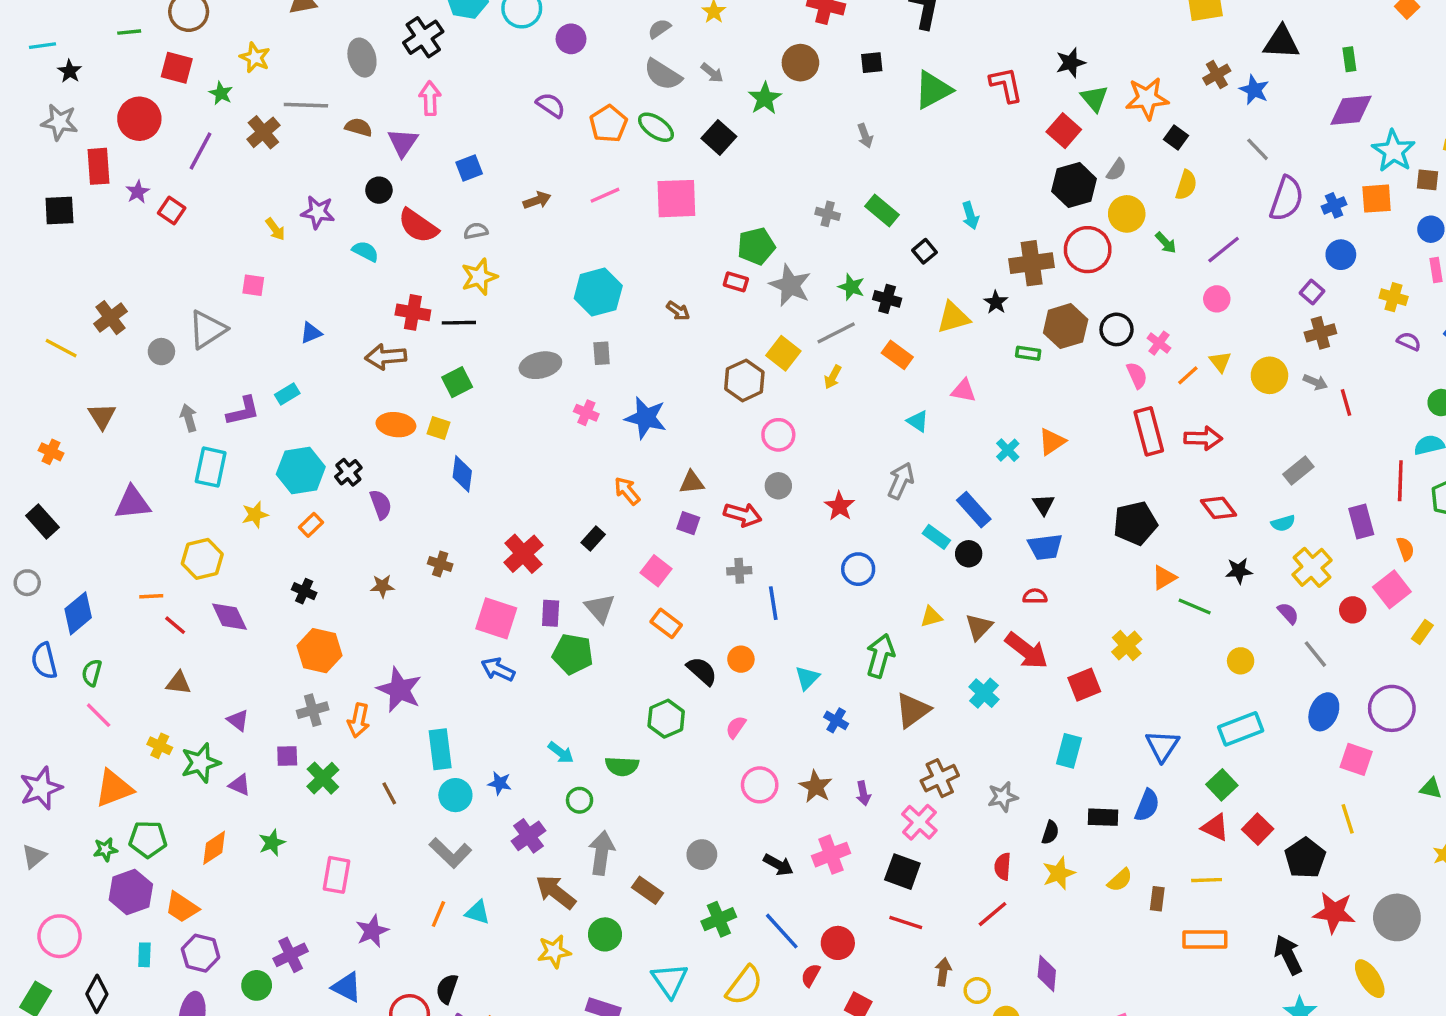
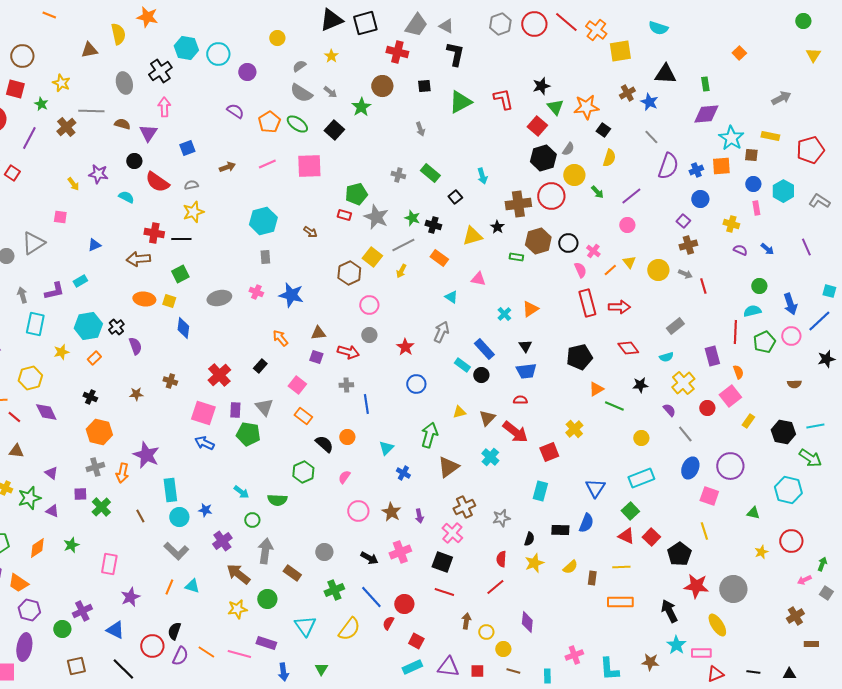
gray ellipse: (540, 365) -> (219, 298), moved

